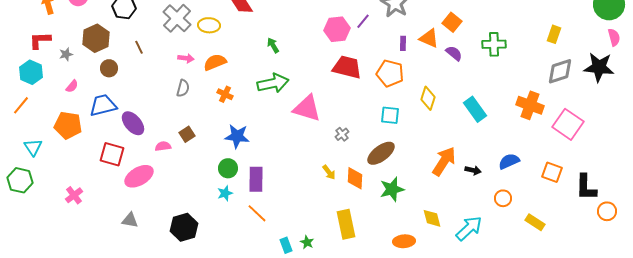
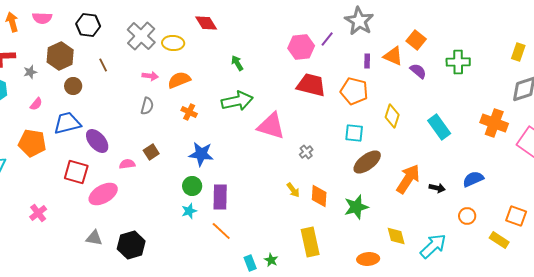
brown ellipse: (381, 153) -> (367, 162), moved
orange square: (552, 172) -> (516, 216), moved
black hexagon: (184, 227) -> (131, 245), moved

